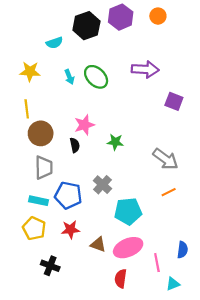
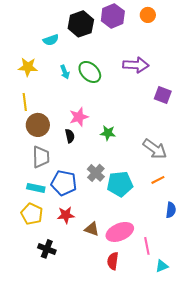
cyan pentagon: (128, 211) -> (120, 184), moved
blue semicircle: (183, 250) -> (171, 210), moved

